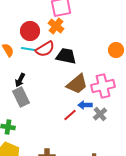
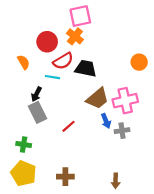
cyan line: (28, 49) -> (52, 77), moved
blue arrow: (85, 105) -> (106, 121), turned -112
gray cross: (100, 114) -> (122, 131), turned 32
red line: (70, 115) -> (69, 126), moved

